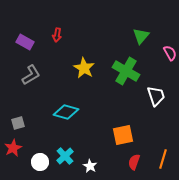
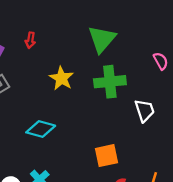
green triangle: (141, 36) -> (102, 39), moved, size x1.5
green cross: (126, 71) -> (110, 82), turned -36

